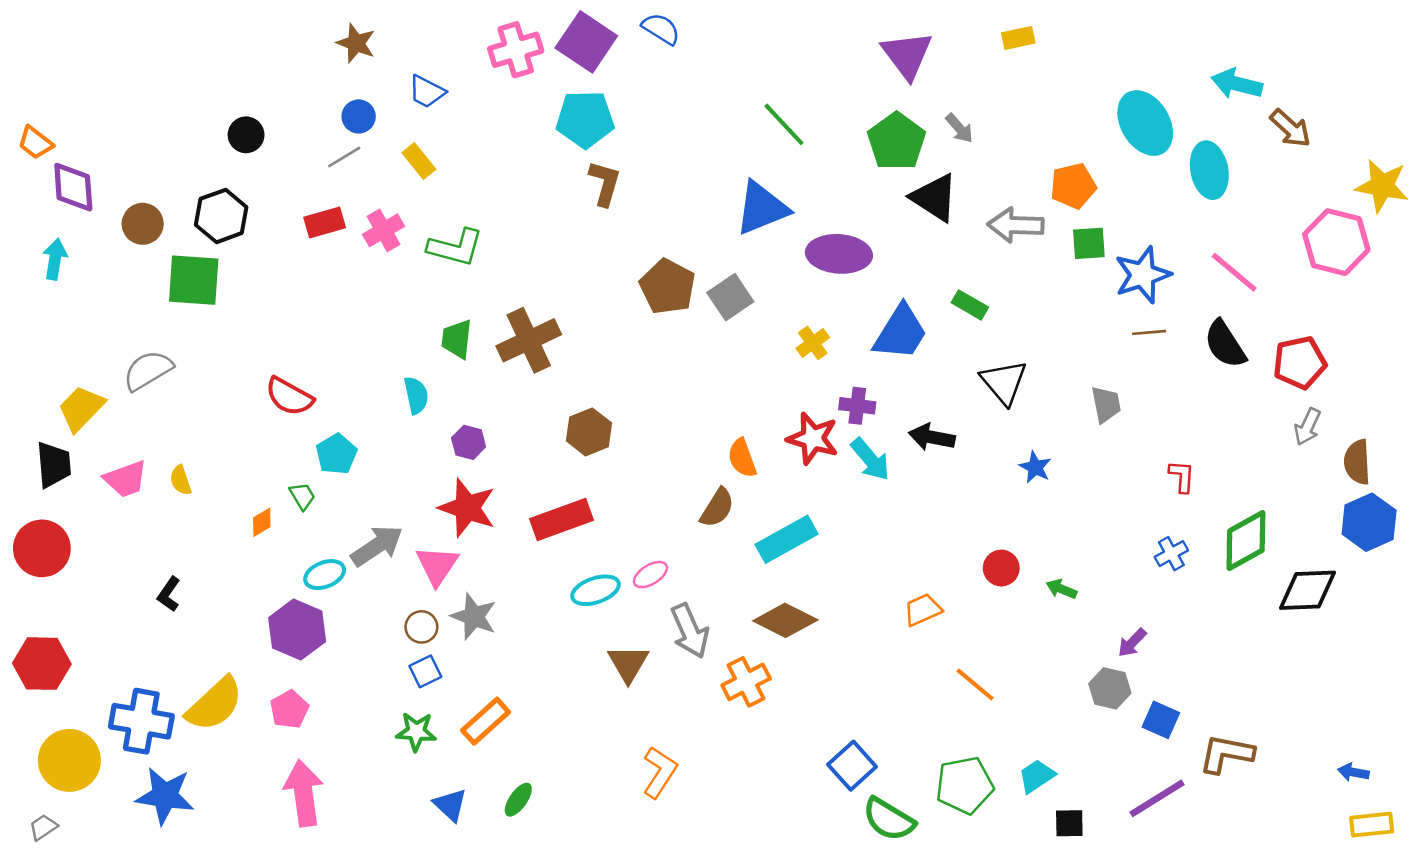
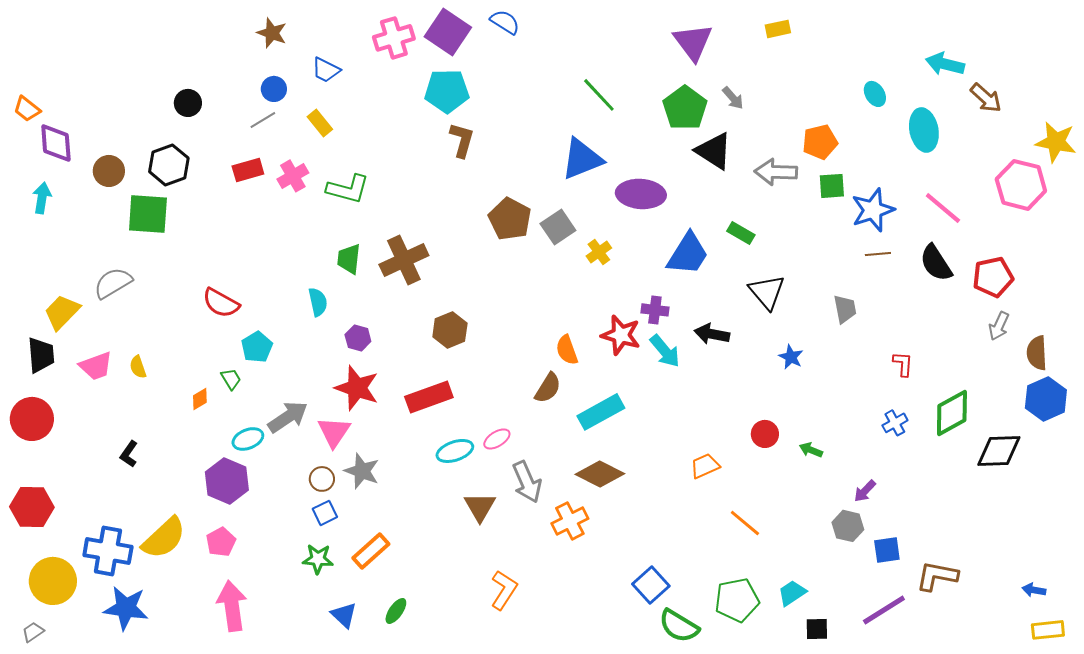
cyan ellipse: (1145, 123) -> (875, 94), size x0.5
yellow cross: (813, 343) -> (599, 252), moved
blue square: (1161, 720) -> (887, 550), turned -32

